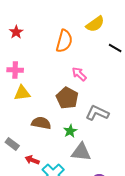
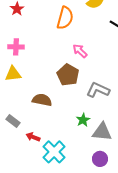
yellow triangle: (22, 93) -> (13, 74), moved
green star: (70, 131) -> (83, 120), moved
gray triangle: (81, 152) -> (102, 132), moved

